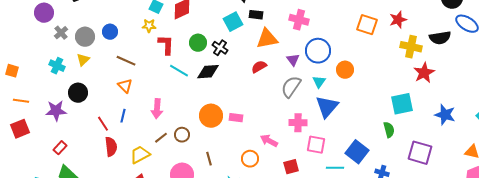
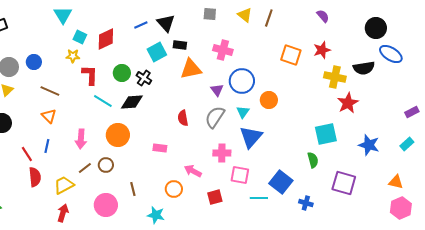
red semicircle: (259, 67) -> (183, 118), moved, turned -70
orange circle: (211, 116) -> (118, 135), moved

